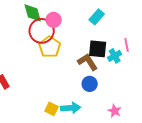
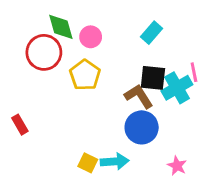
red circle: (42, 31) -> (44, 52), moved
cyan cross: (115, 56) -> (177, 88), size x1.5
blue circle: (90, 84) -> (142, 127), size x1.5

